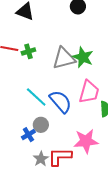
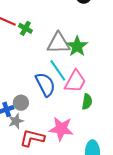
green cross: (28, 51) -> (25, 28), turned 32
cyan line: (36, 97) -> (58, 70), moved
gray star: (41, 159) -> (16, 121), moved

